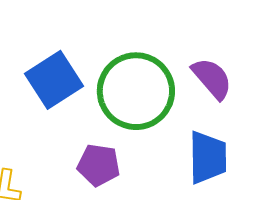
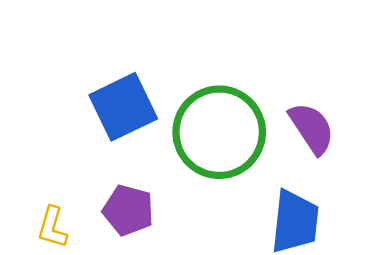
purple pentagon: (99, 165) -> (128, 210), moved

